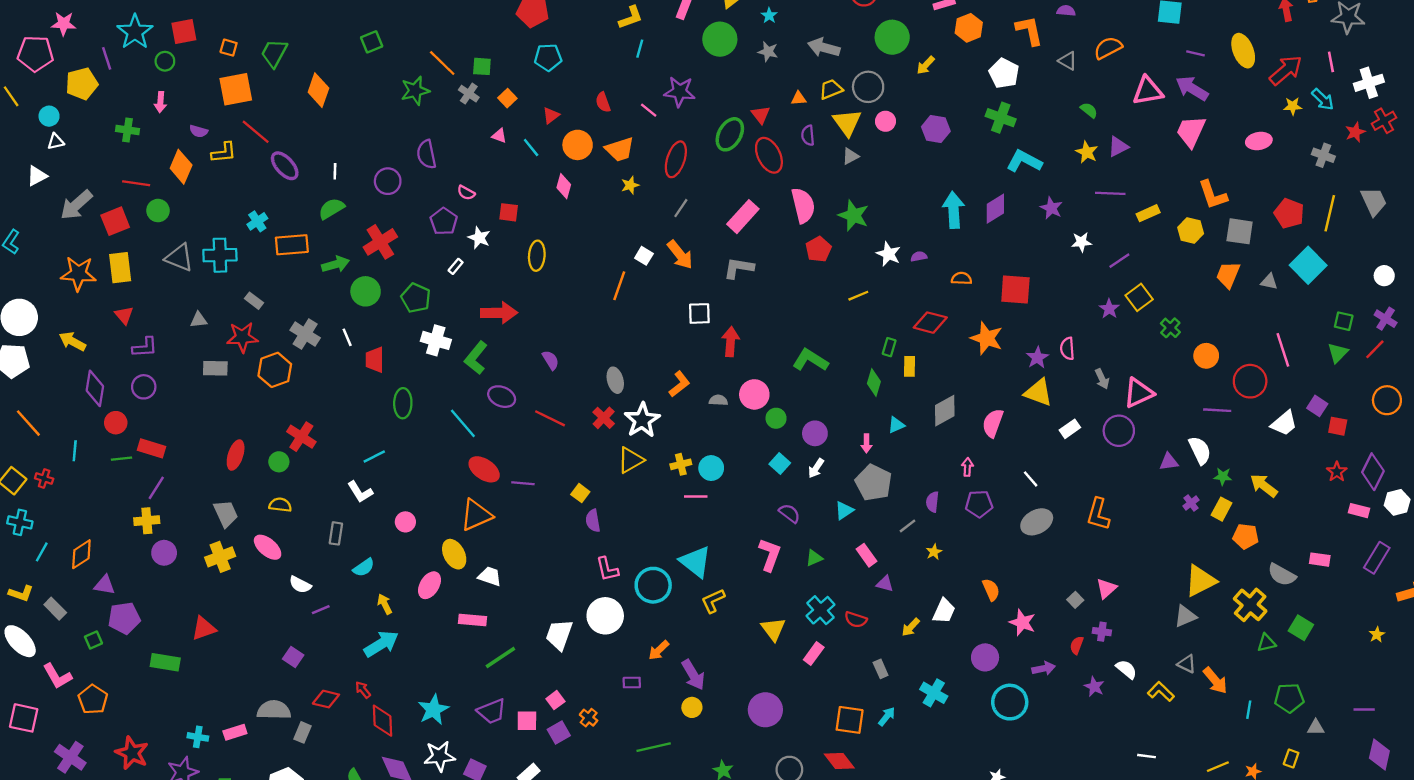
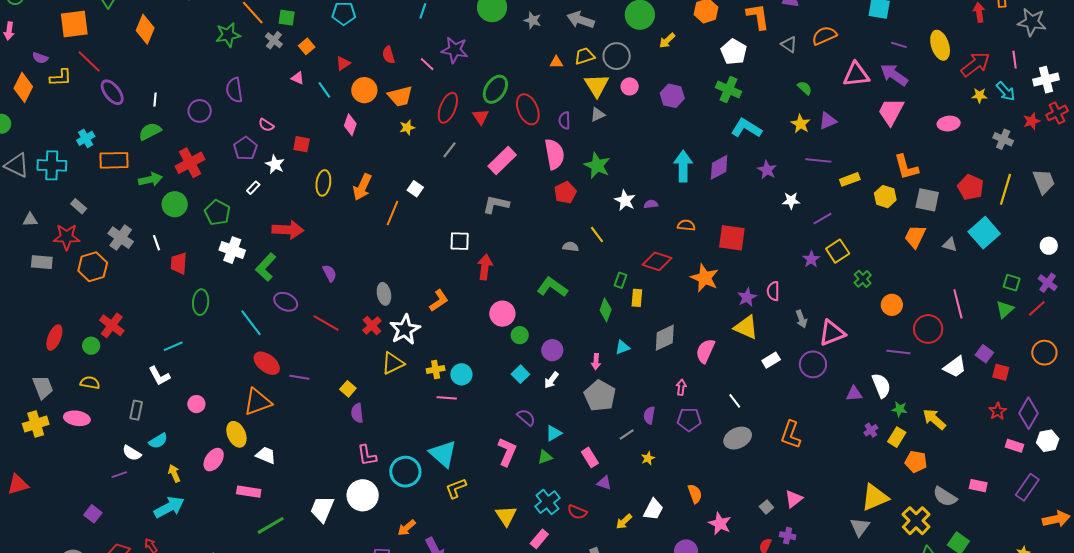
red triangle: (761, 115) -> (481, 117), moved
purple semicircle: (808, 135) -> (564, 120), moved
orange arrow: (680, 255) -> (362, 187), moved, turned 60
yellow line: (858, 296) -> (597, 235), turned 72
gray semicircle: (718, 400) -> (571, 247), moved
cyan triangle: (844, 510) -> (554, 433), moved
pink ellipse: (268, 547) -> (77, 418), turned -35
white semicircle: (300, 585) -> (132, 453), moved
gray triangle: (1185, 616) -> (860, 527), turned -35

